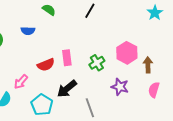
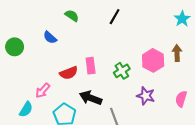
blue semicircle: (28, 31) -> (50, 37), turned 40
brown arrow: (148, 65) -> (177, 53), moved
black arrow: (67, 89) -> (91, 98), turned 60

